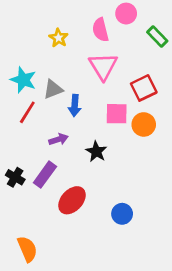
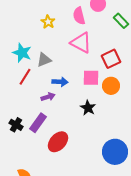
pink triangle: (103, 66) -> (81, 43), turned -30
blue arrow: (75, 106) -> (60, 82), moved, turned -91
black star: (96, 152) -> (88, 108), moved
blue circle: (122, 214) -> (115, 152), moved, size x1.6

